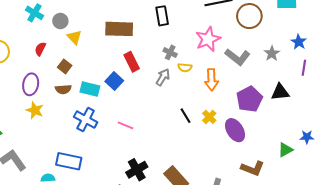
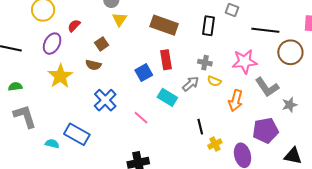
red semicircle: (40, 49) -> (74, 26), moved
gray cross: (170, 52) -> (205, 63), turned -32
gray star: (272, 53) -> (290, 105), moved
purple ellipse: (31, 84) -> (52, 44), moved
cyan rectangle: (90, 89) -> (167, 97), moved
black triangle: (280, 92) -> (293, 156), moved
yellow star: (35, 110) -> (60, 76), size x1.4
yellow cross: (209, 117) -> (215, 144), moved

